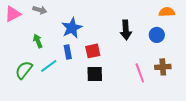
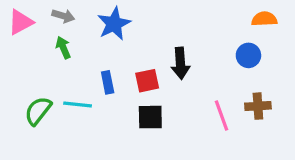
blue star: (72, 28) -> (114, 24), moved
black arrow: (126, 30) -> (180, 63), moved
green arrow: (38, 41) -> (63, 47), moved
cyan line: (49, 66) -> (78, 104), turned 42

